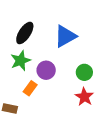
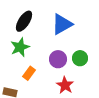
purple circle: (46, 70) -> (58, 59), moved
red star: (84, 97) -> (65, 85), moved

